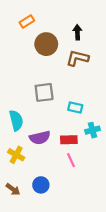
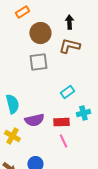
gray square: (44, 92) -> (38, 62), moved
cyan rectangle: (75, 108) -> (67, 92), turned -48

